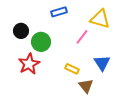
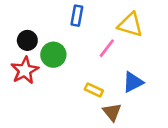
blue rectangle: (59, 12) -> (77, 16), turned -63
blue triangle: (102, 63) -> (133, 82), turned 36
red star: (29, 64) -> (25, 70), moved

